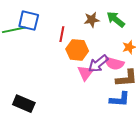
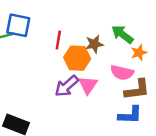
green arrow: (116, 19) -> (122, 34), moved
brown star: (92, 20) -> (94, 44), moved
purple arrow: (98, 64) -> (67, 86), moved

